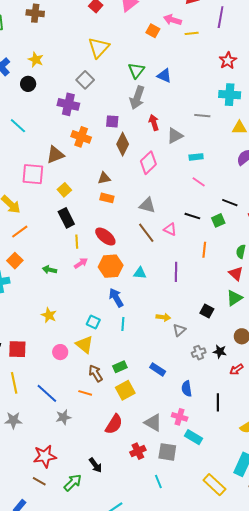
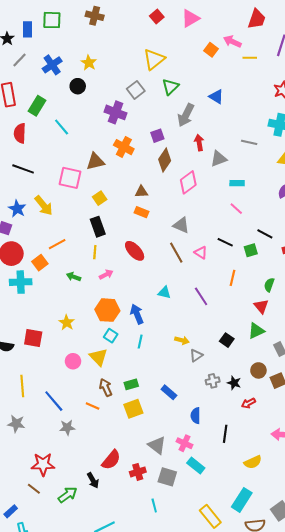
green triangle: (136, 71) -> (170, 87), moved
purple square: (112, 121) -> (157, 136), turned -32
orange line: (20, 232) -> (57, 244), moved
yellow line: (77, 242) -> (95, 252), moved
orange hexagon: (111, 266) -> (107, 310), moved
purple line: (176, 272) -> (201, 296), turned -42
red square: (17, 349) -> (33, 338), moved
red semicircle: (114, 424) -> (111, 460), moved

